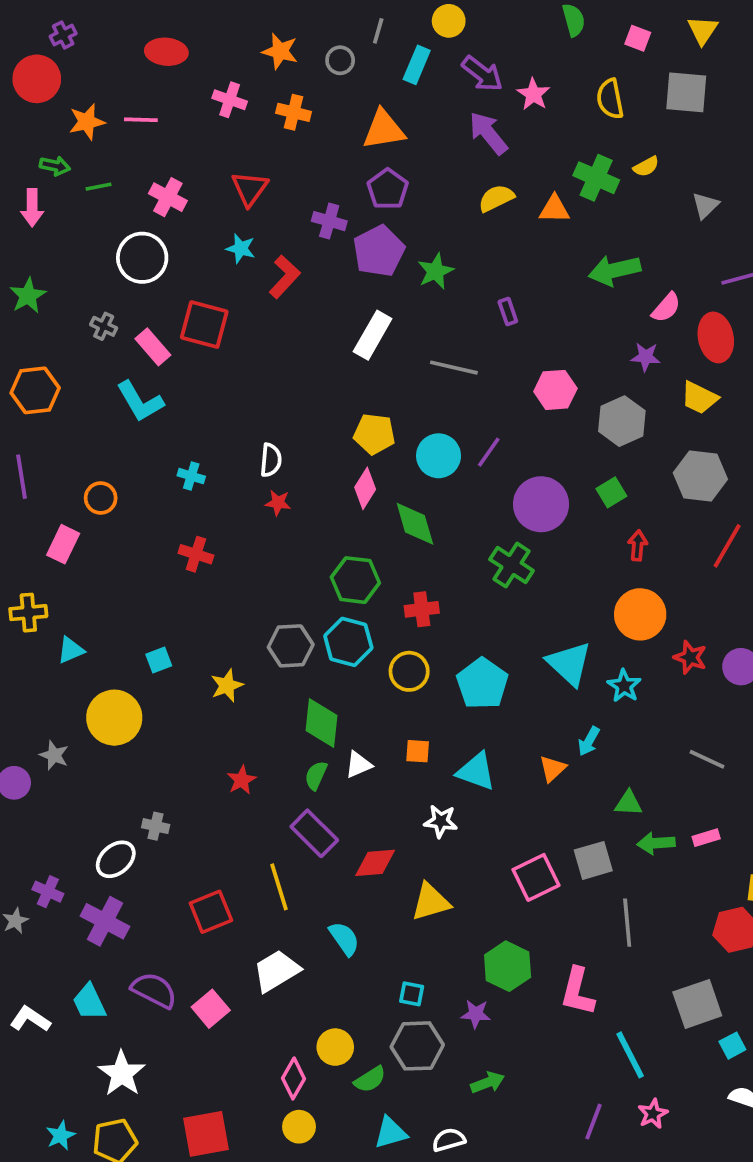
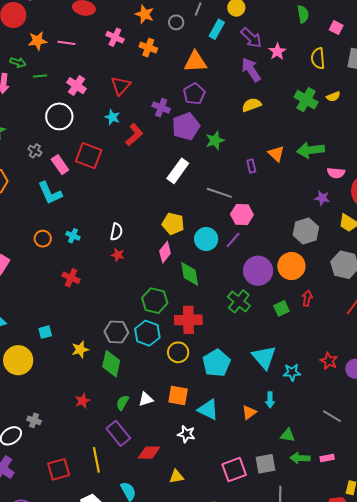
orange triangle: (554, 209) -> (276, 154), moved, turned 36
pink semicircle: (666, 308) -> (336, 173), turned 48
pink hexagon: (555, 390) -> (242, 214), moved
green square: (611, 492) -> (281, 308), moved
orange circle: (101, 498) -> (43, 239), moved
red cross: (422, 609) -> (188, 320), size x1.5
orange circle: (640, 614) -> (291, 266), moved
cyan star: (624, 686) -> (292, 372), turned 30
green diamond: (321, 723) -> (111, 364), moved
cyan arrow: (589, 741) -> (270, 400), turned -35
orange square: (418, 751) -> (178, 395), size x1.5
yellow triangle: (431, 902) -> (176, 477), size x0.7

